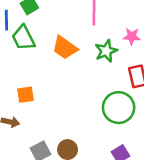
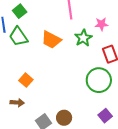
orange square: (26, 95) -> (26, 80), turned -32

